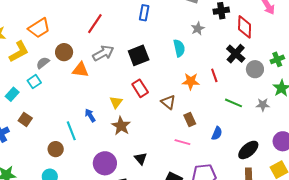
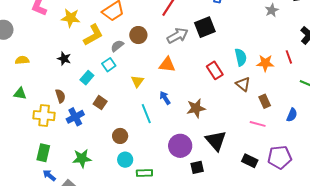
cyan semicircle: (179, 48) -> (241, 57), moved
black square: (139, 55) -> (205, 27), moved
orange triangle: (80, 70) -> (167, 65), moved
yellow triangle: (116, 102) -> (137, 81), moved
brown star: (121, 126) -> (196, 108), turned 30
brown circle: (56, 149) -> (120, 136), moved
black triangle: (141, 158) -> (216, 141), size x1.6

